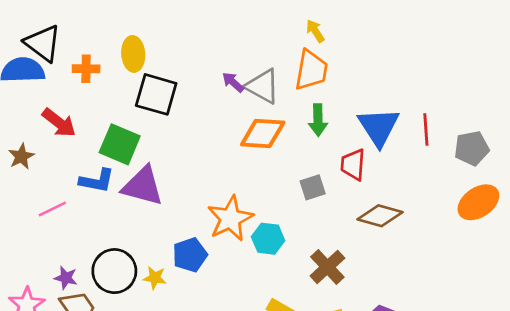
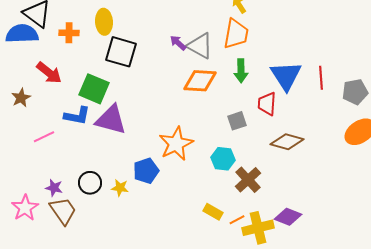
cyan hexagon: (268, 239) -> (223, 159), moved
black circle: (114, 271) -> (90, 183), size x0.7

